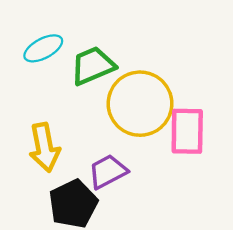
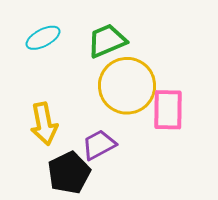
green trapezoid: (93, 66) -> (107, 41), moved

